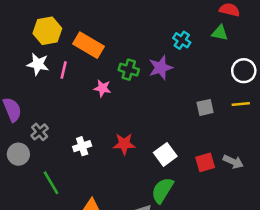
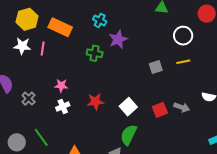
cyan cross: (182, 40) -> (100, 20), moved
green cross: (129, 70) -> (95, 53), moved
pink star: (102, 88) -> (61, 86), moved
gray circle: (18, 154) -> (17, 142), moved

